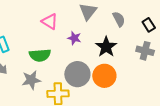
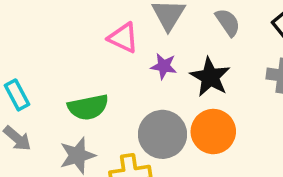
pink triangle: (50, 21) -> (123, 38), moved
purple star: (74, 38) -> (164, 66), moved

